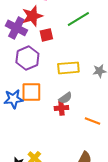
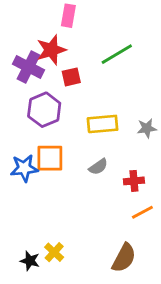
red cross: (61, 108) -> (134, 181), moved
orange line: (92, 121) -> (142, 212), moved, turned -49

